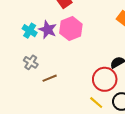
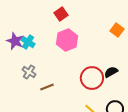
purple star: (48, 30) -> (15, 41), moved
red circle: (105, 79) -> (92, 78), moved

